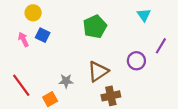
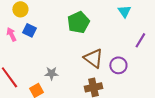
purple circle: (136, 61) -> (118, 65), moved
brown triangle: (98, 71) -> (93, 58), moved, turned -50

